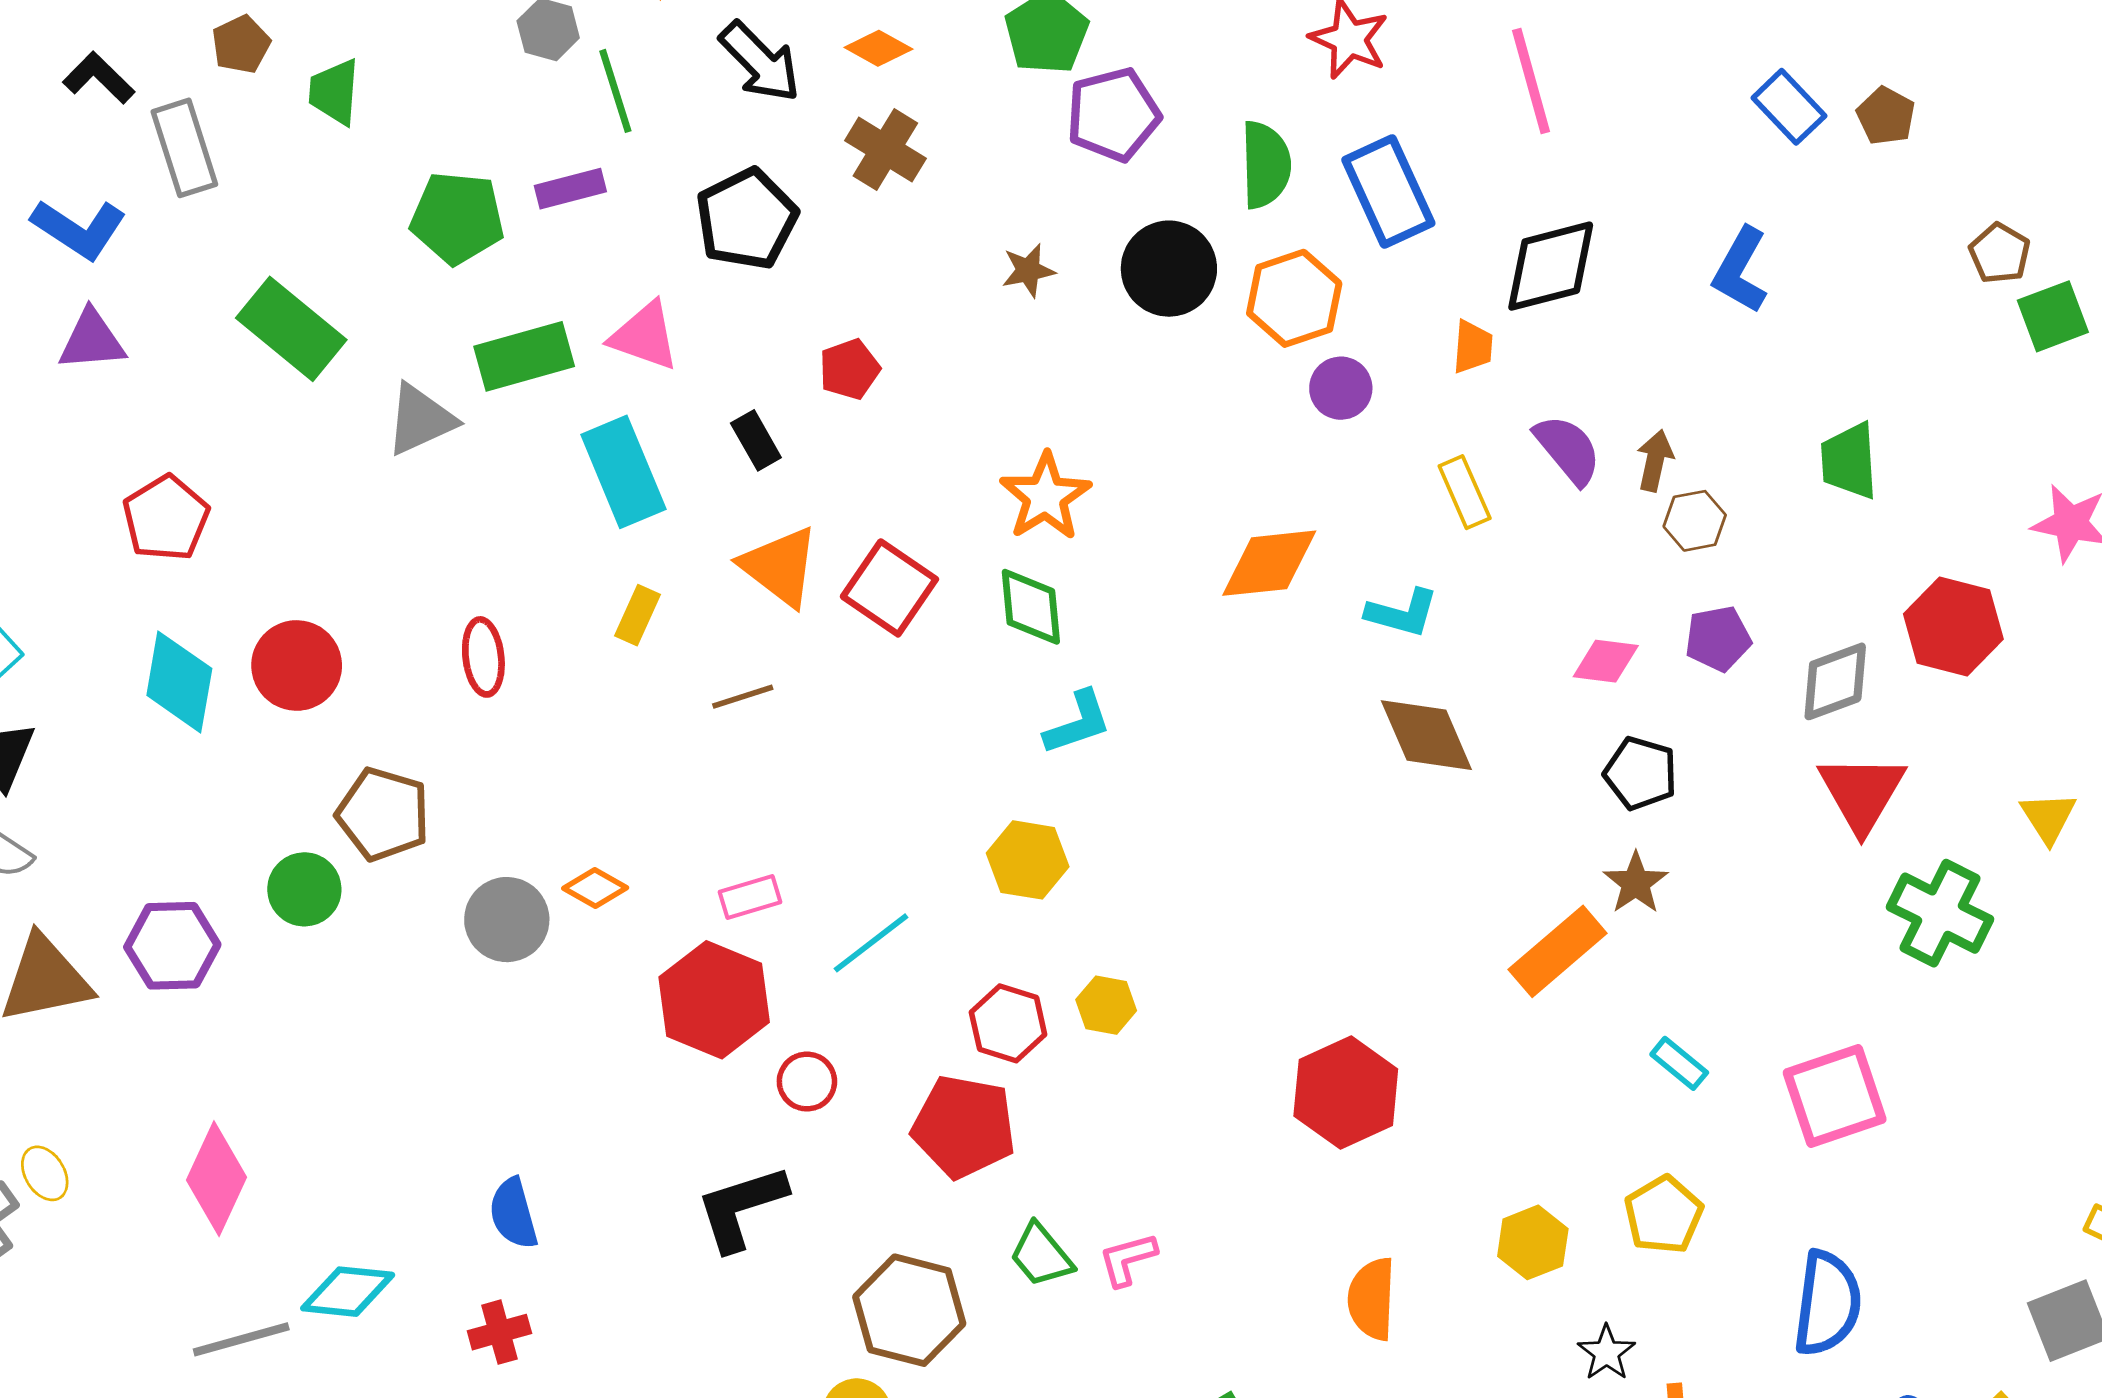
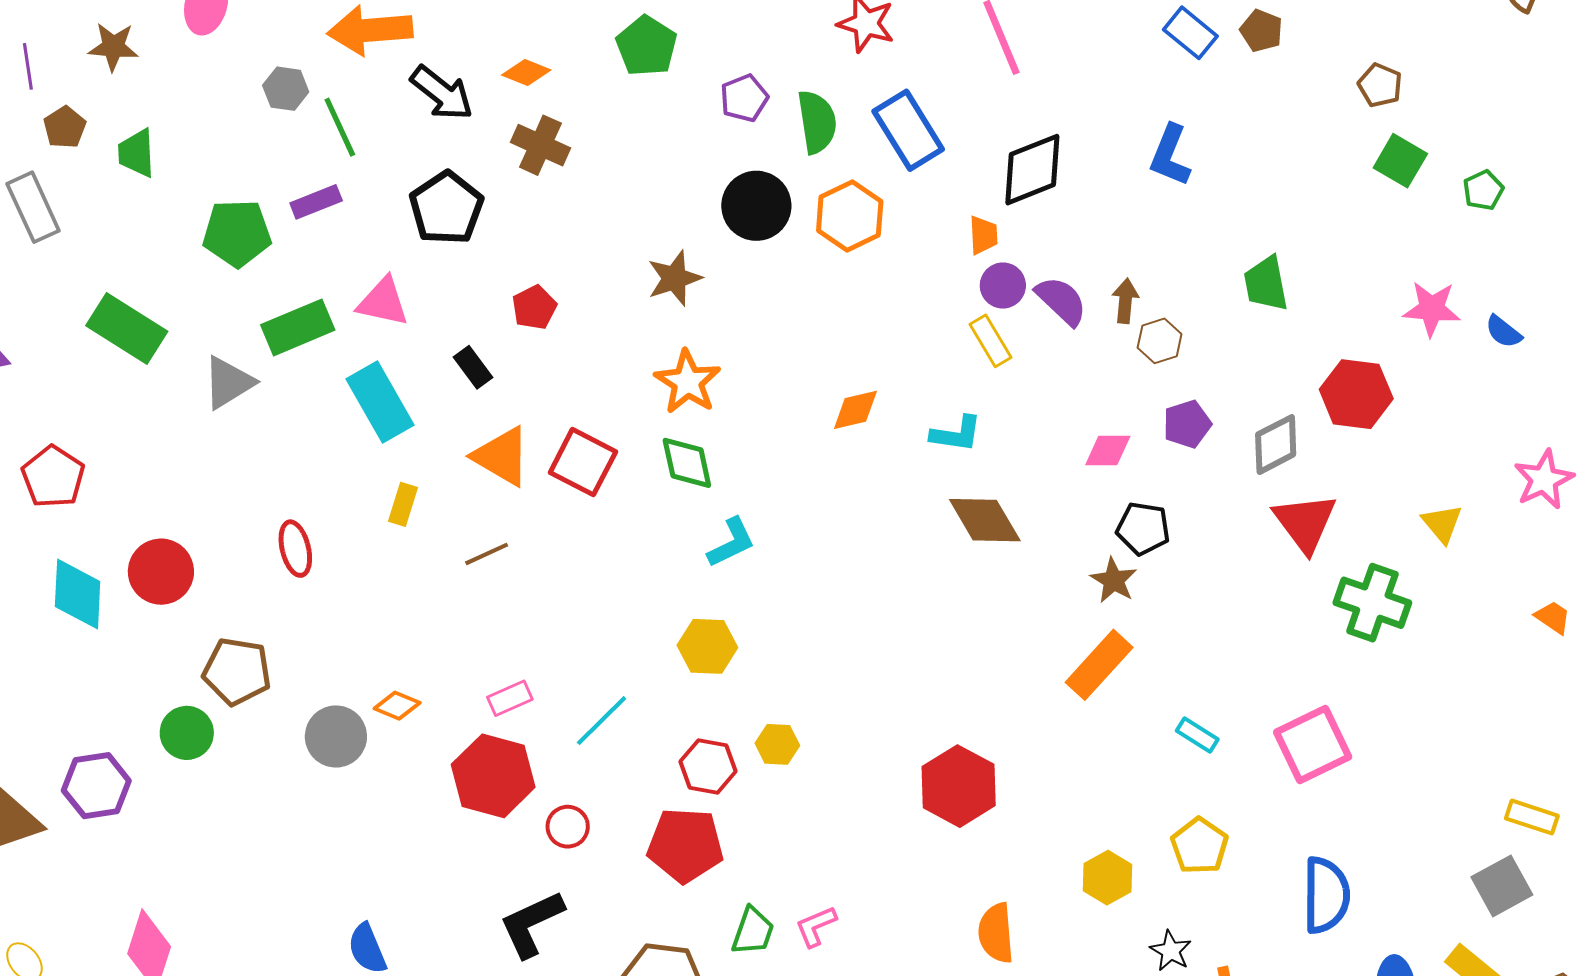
purple pentagon: (1113, 115) -> (744, 98), moved, size x0.7
brown pentagon: (2000, 253) -> (1380, 85), moved
brown star: (1028, 270) -> (674, 278), moved, size x1.4
green square: (2053, 316) -> (1400, 161), turned -32
purple circle: (1341, 388) -> (1003, 285), moved
orange diamond: (1269, 563) -> (855, 410), size x0.7
brown star: (1636, 883) -> (1114, 580), moved
green trapezoid: (1041, 1255) -> (753, 931), turned -114

